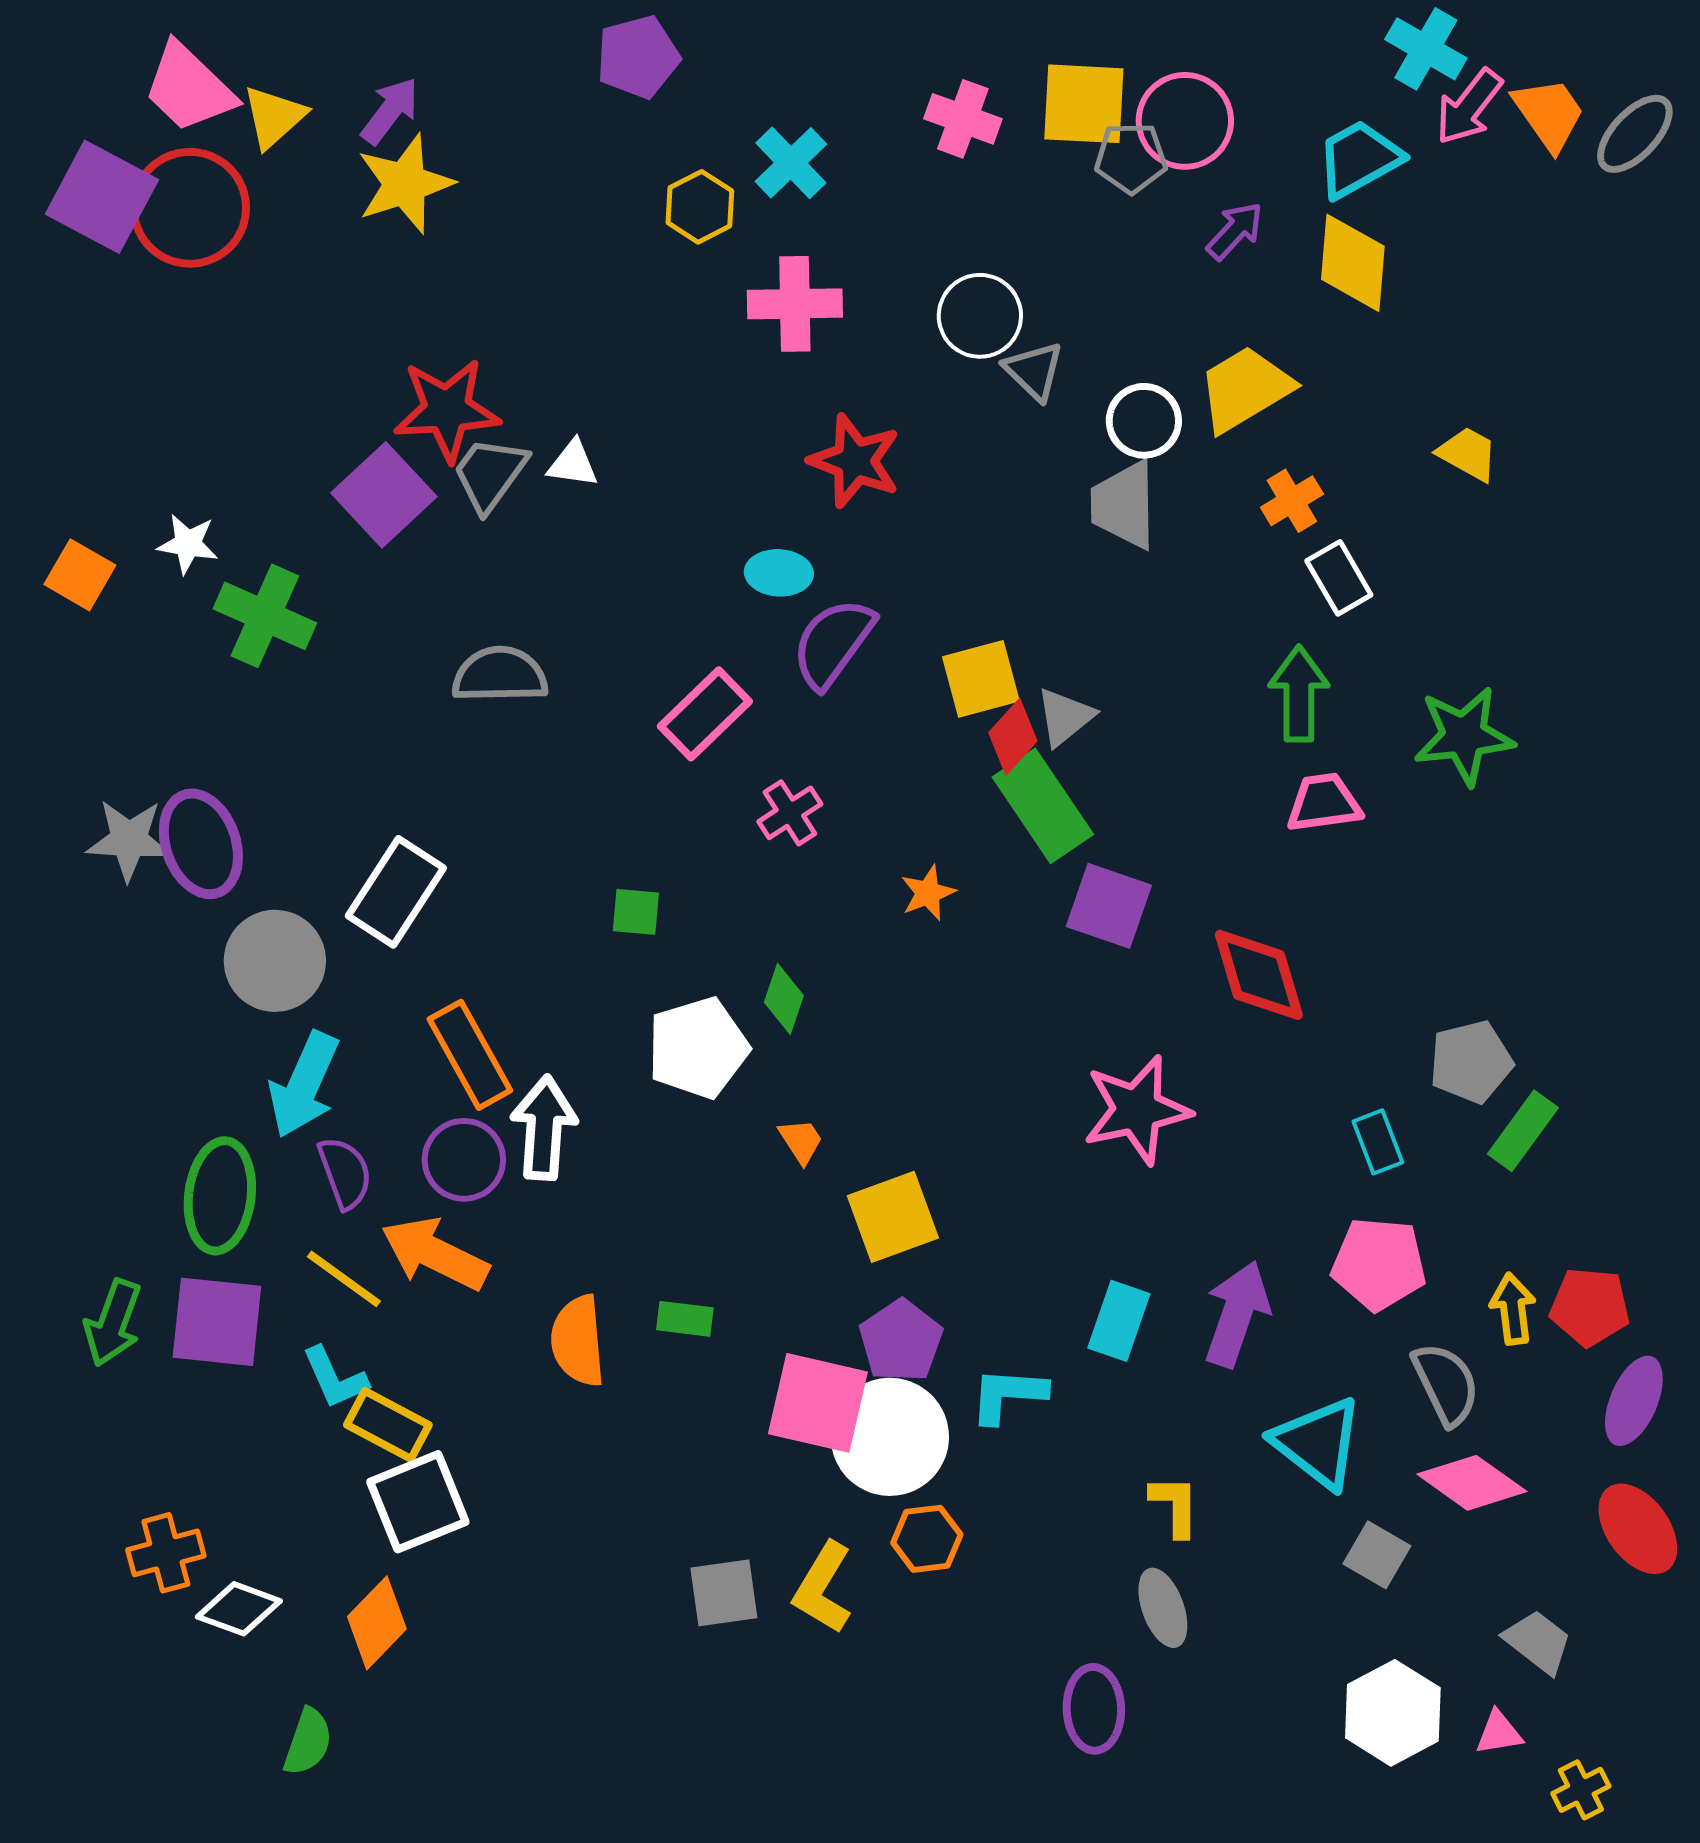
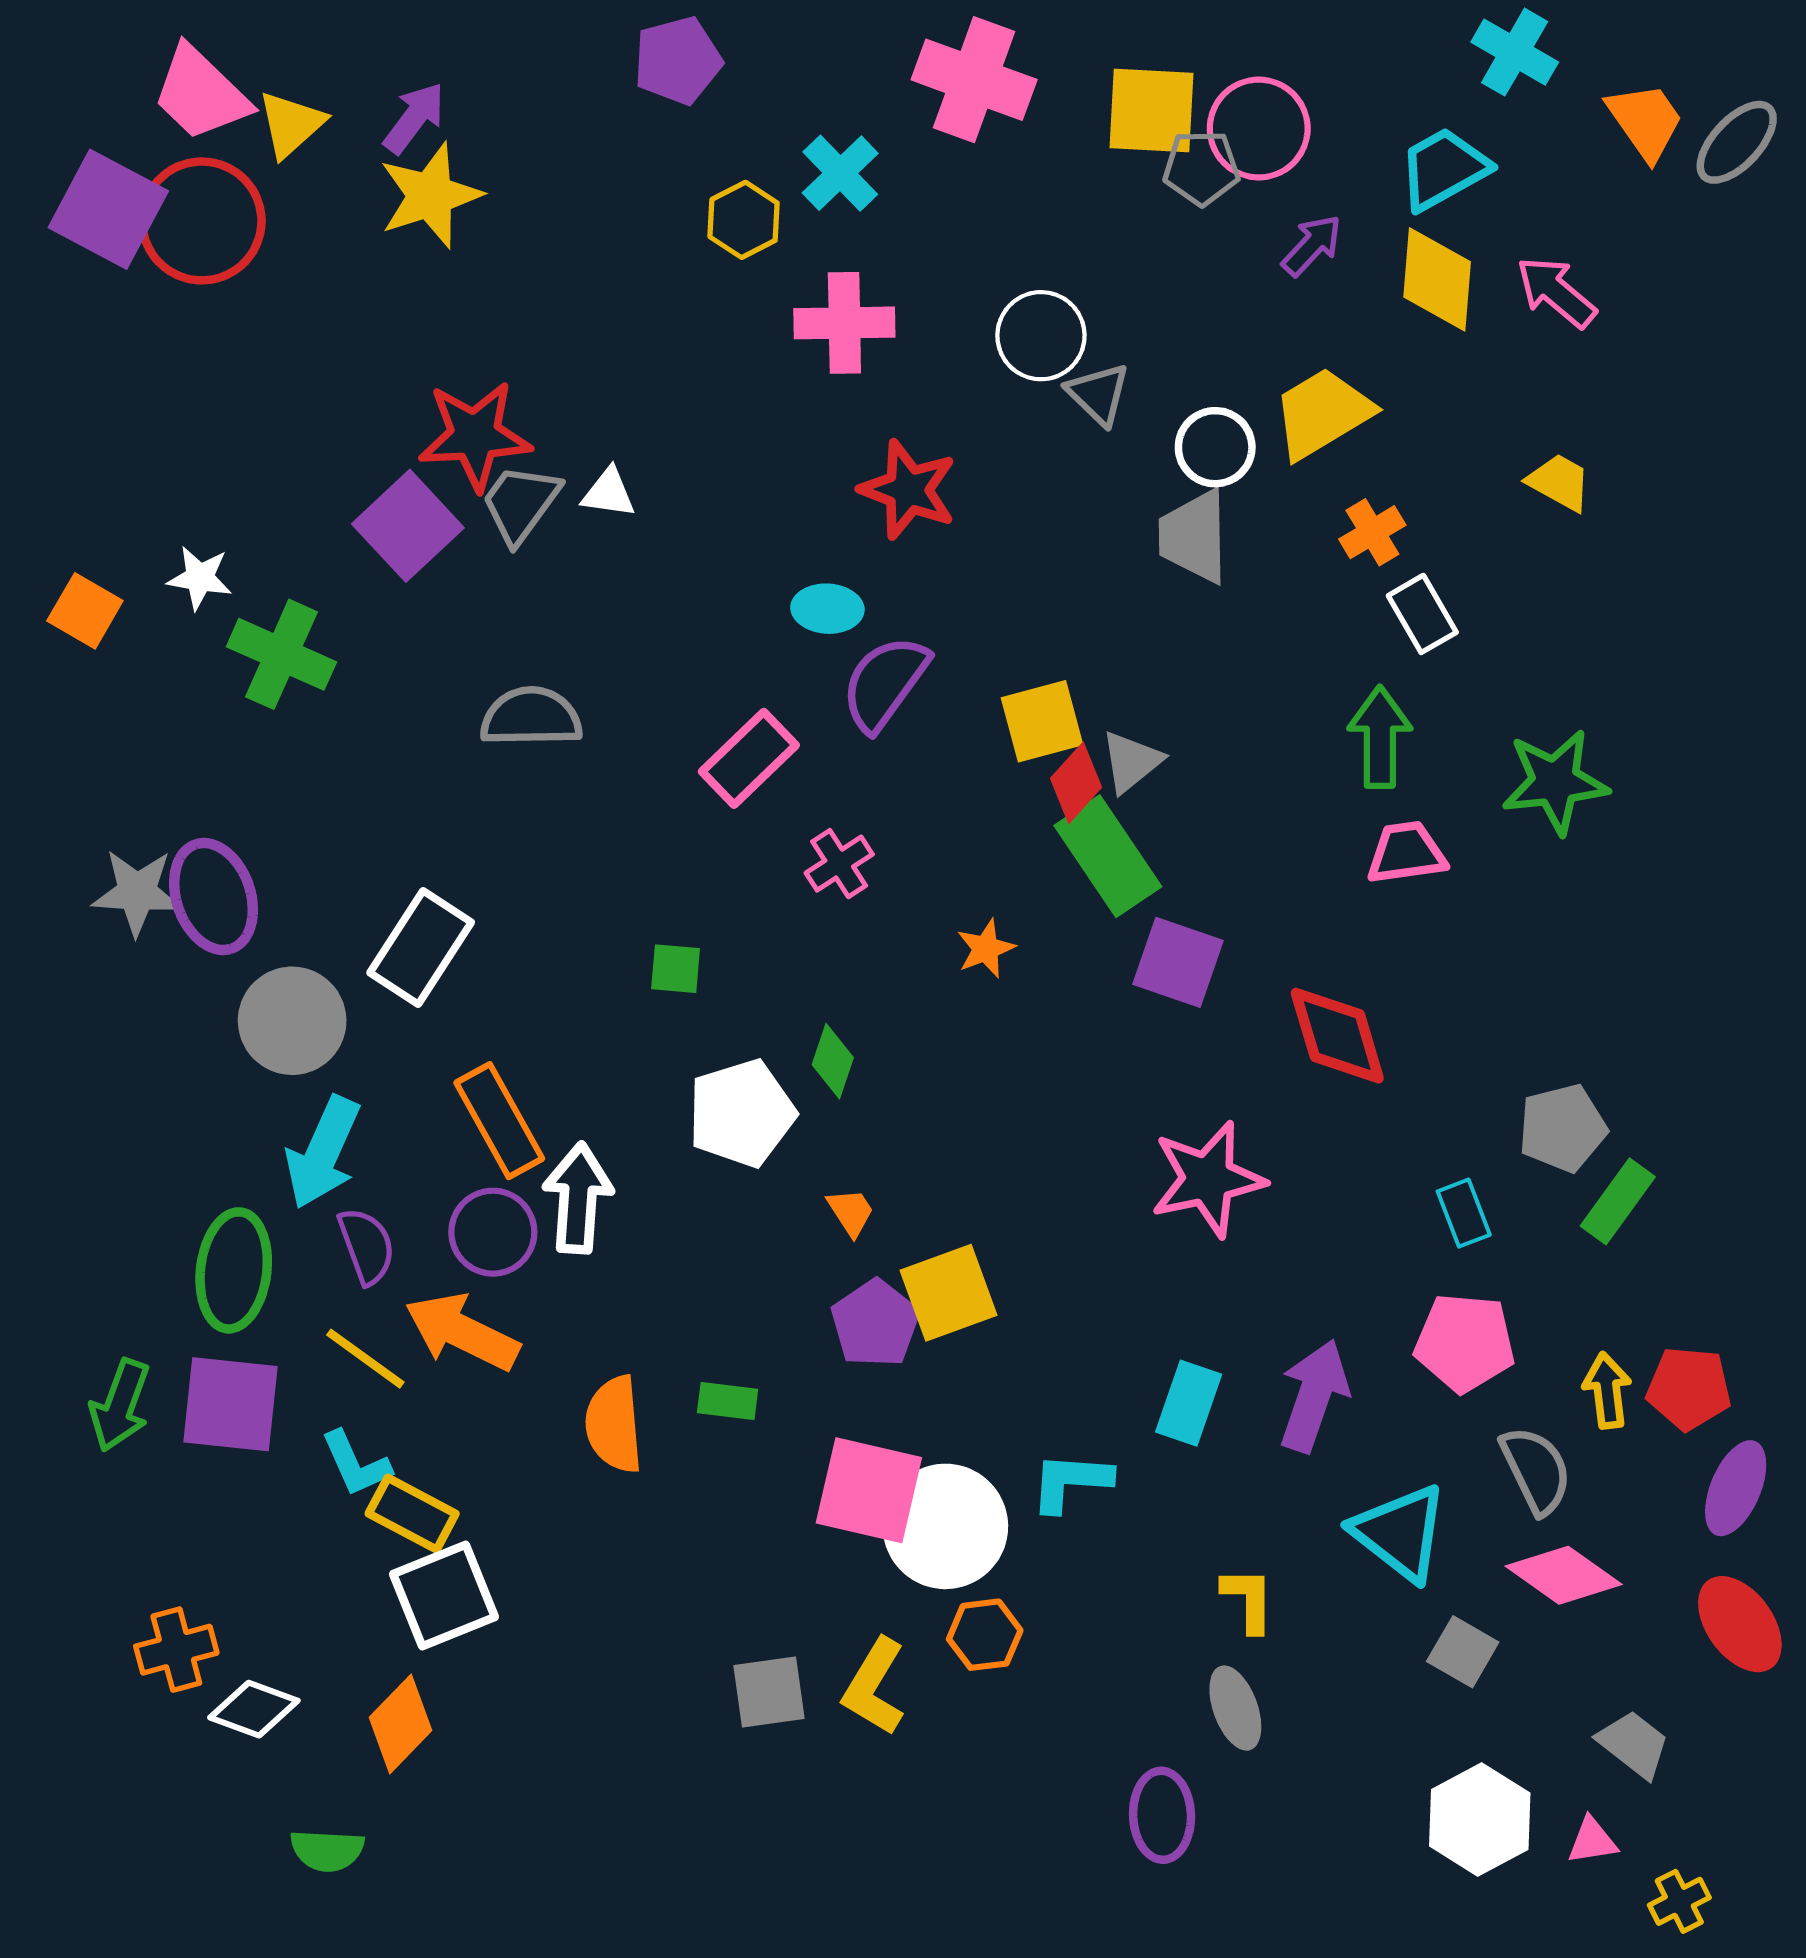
pink arrow: (1469, 107) -> (1556, 292), moved, turned 92
pink cross: (963, 119) -> (974, 80), moved, size x1.5
purple pentagon: (901, 1341) -> (875, 1324), moved
green semicircle: (308, 1742) -> (327, 1850), turned 74

